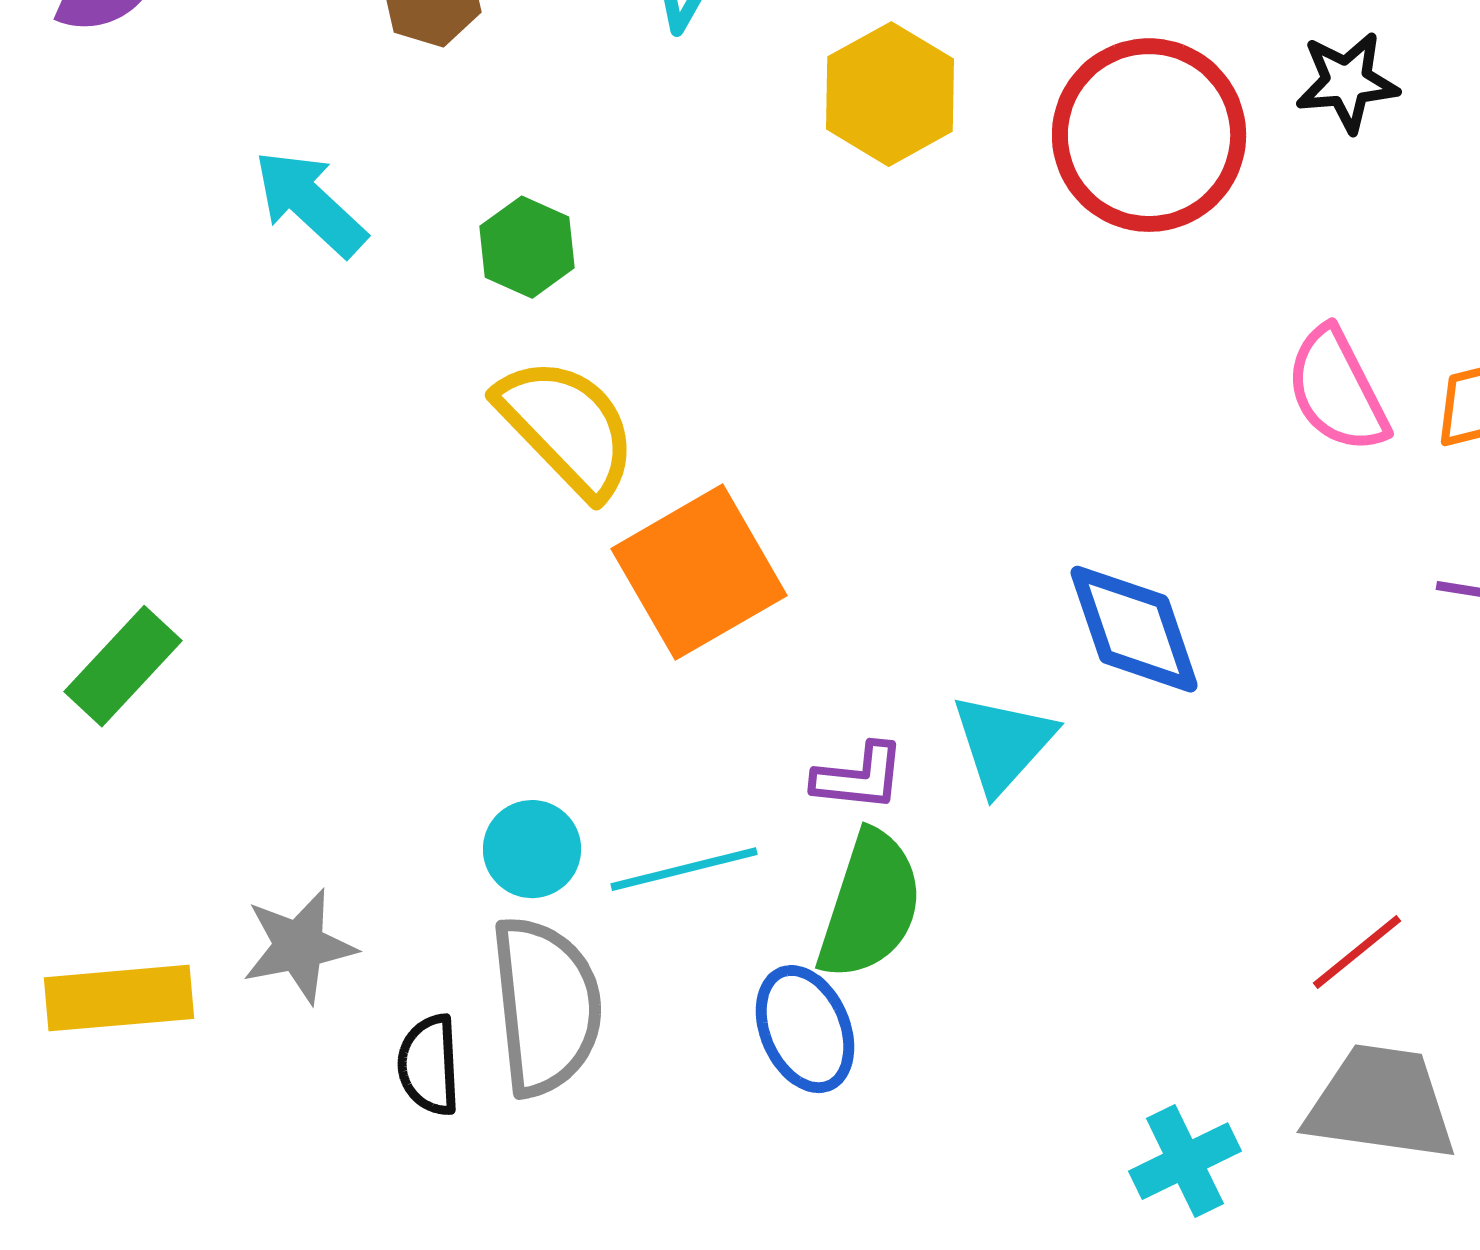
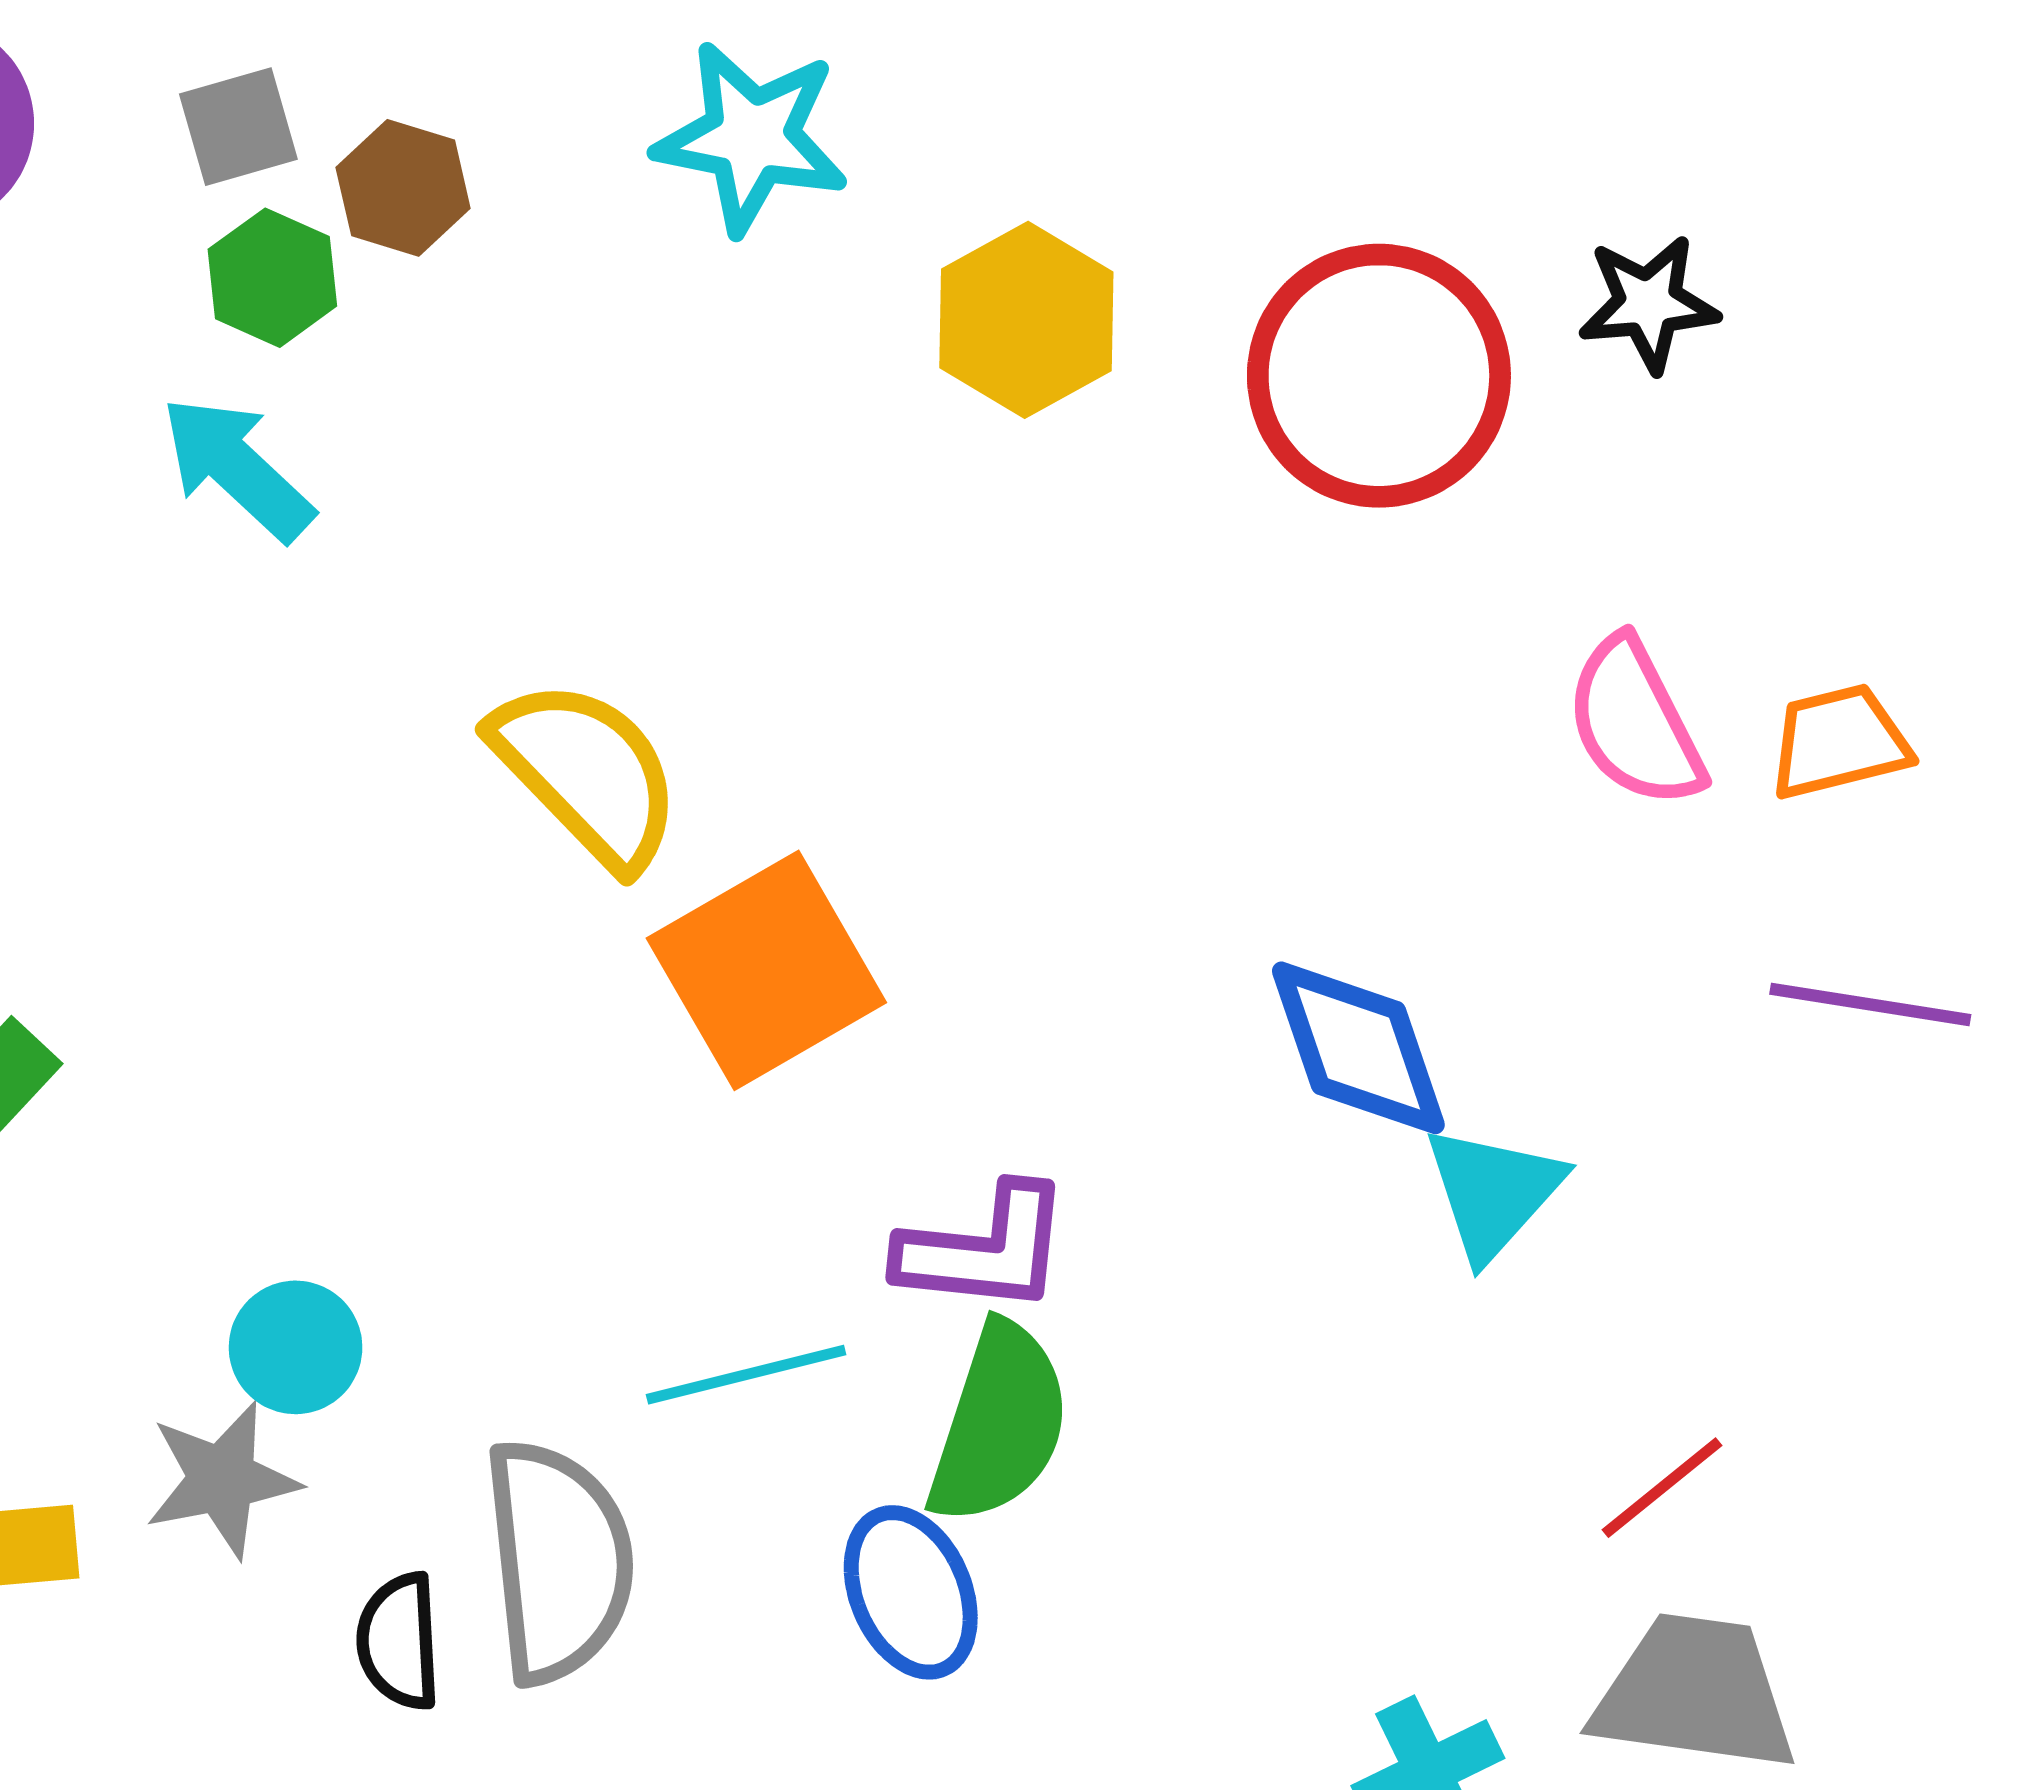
green hexagon: (527, 247) -> (272, 278), moved
cyan triangle: (1003, 743) -> (1493, 1192), moved
purple L-shape: (859, 777) -> (984, 1249), size x1.4
cyan circle: (532, 849) -> (296, 1347), moved

